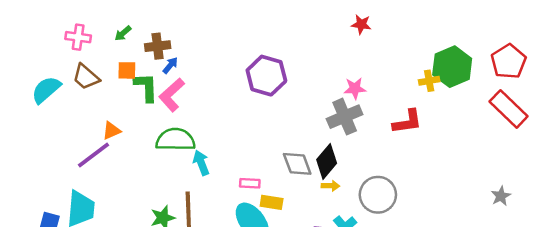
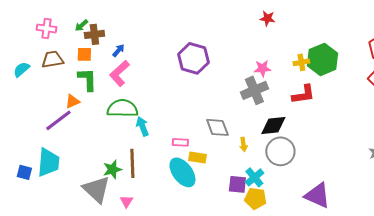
brown cross: (158, 46) -> (94, 34), moved
green hexagon: (452, 67) -> (322, 59), moved
brown trapezoid: (86, 77) -> (52, 59), turned 130
yellow cross: (429, 81) -> (301, 62), moved
green L-shape: (146, 87) -> (87, 79), moved
cyan semicircle: (46, 90) -> (21, 69), size x0.7
black diamond: (327, 161) -> (273, 125), moved, turned 44
yellow arrow: (330, 186) -> (243, 144), turned 80

